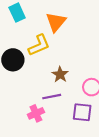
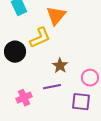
pink cross: (36, 113) -> (24, 98), moved

